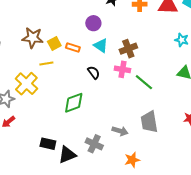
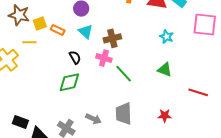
green diamond: (74, 103) -> (69, 82), moved

